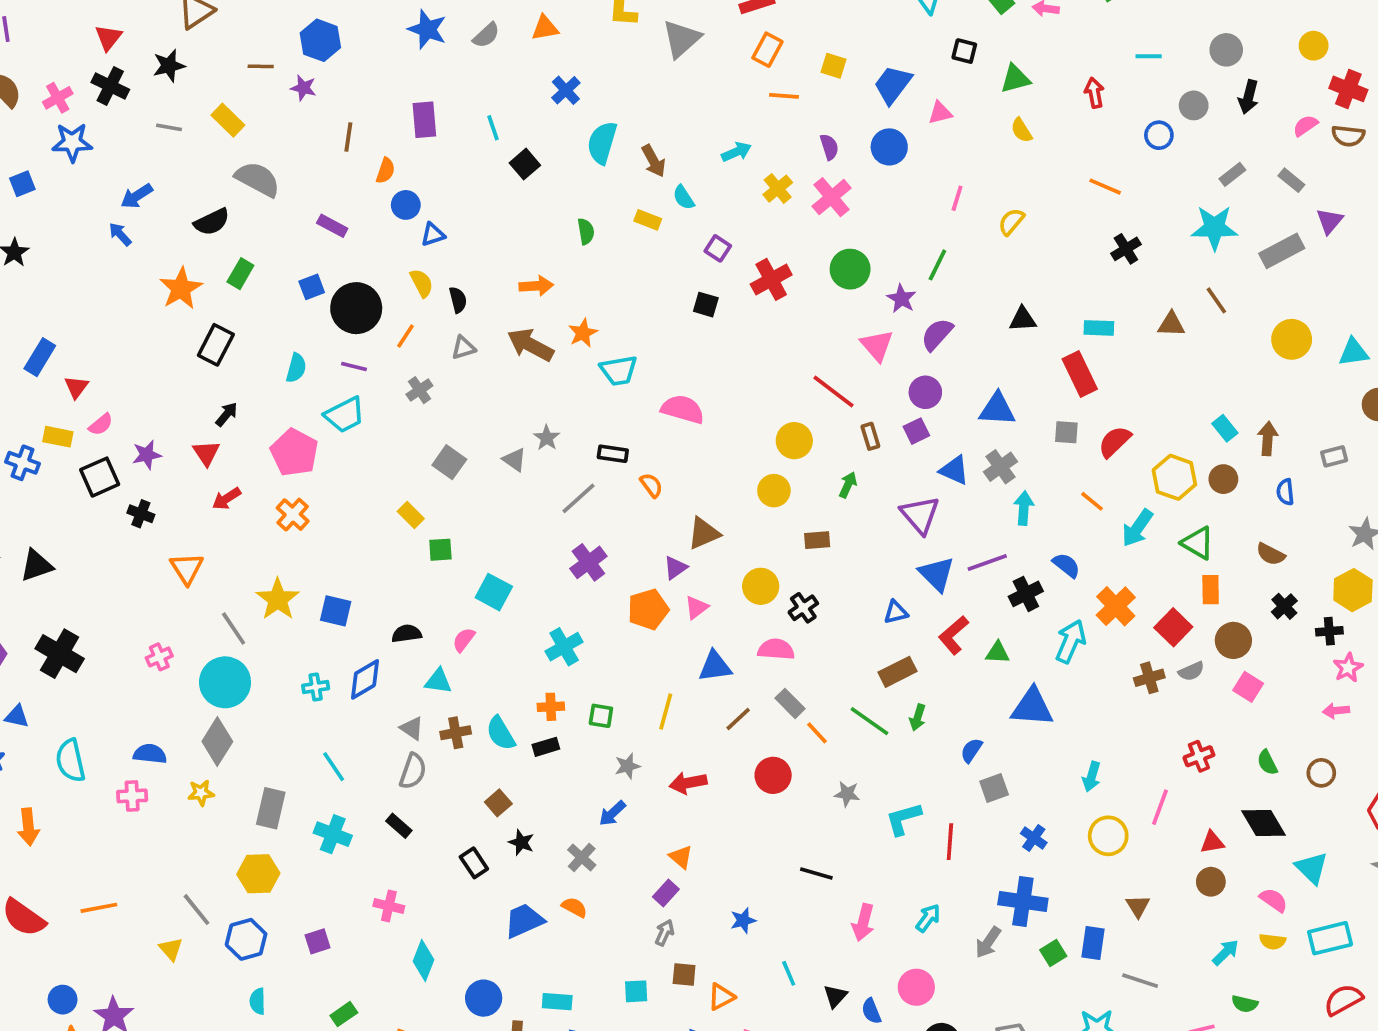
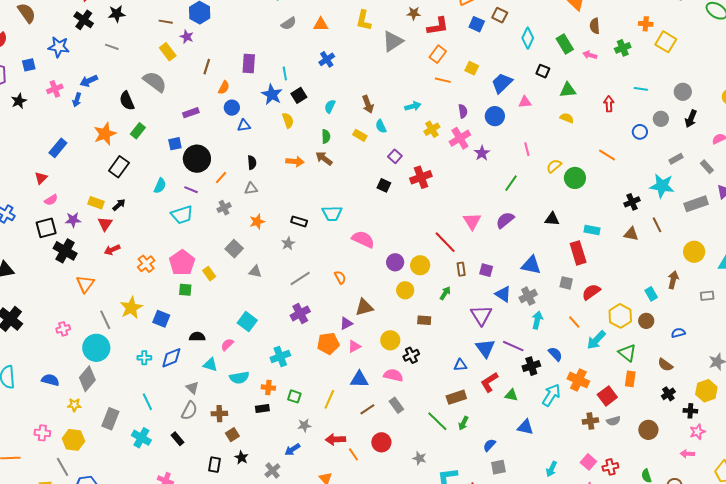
blue star: (427, 29) -> (272, 95), moved
pink cross: (58, 98) -> (55, 89), moved
yellow rectangle: (228, 120) -> (168, 52), moved
yellow semicircle: (1021, 130) -> (567, 118), turned 136
cyan semicircle: (602, 143) -> (330, 106), moved, size x0.6
pink line: (957, 198) -> (527, 149), turned -40
black semicircle: (212, 222) -> (127, 101), turned 84
purple rectangle: (332, 226) -> (191, 113), turned -56
blue arrow: (120, 234) -> (77, 100), turned -128
black cross: (1126, 249) -> (632, 202), moved
green circle: (850, 269) -> (575, 178), moved
yellow semicircle: (422, 283) -> (288, 120), moved
purple star: (901, 299) -> (482, 153), moved
orange star: (583, 333) -> (257, 222), moved
brown arrow: (530, 345) -> (324, 158), moved, size x0.7
blue rectangle: (40, 357) -> (58, 148), moved
purple circle: (925, 392) -> (395, 262), moved
purple square: (916, 431) -> (486, 270), turned 32
yellow rectangle: (58, 437) -> (96, 203), moved
brown arrow: (1268, 439) -> (673, 280), moved
pink pentagon: (294, 453) -> (182, 263), moved
black rectangle: (613, 454) -> (299, 221), moved
gray rectangle: (1334, 456) -> (707, 296), moved
gray triangle: (514, 460) -> (255, 272), moved, turned -32
blue semicircle: (1285, 492) -> (678, 333), turned 72
black cross: (141, 514) -> (65, 251), size x1.6
green square: (440, 550) -> (185, 290), moved
purple line: (987, 562) -> (513, 346), turned 35
orange cross: (1116, 606) -> (578, 380), turned -30
brown circle: (1233, 640) -> (648, 430), moved
pink square: (1248, 687) -> (588, 462), moved
blue triangle: (1032, 707) -> (525, 427), size x0.7
brown cross: (456, 733) -> (219, 414), moved
cyan semicircle: (501, 733) -> (239, 378), moved, turned -78
orange line: (817, 733) -> (353, 454), moved
pink cross: (132, 796) -> (42, 433), moved
black rectangle: (474, 863) -> (214, 465), turned 35
yellow hexagon: (258, 874) -> (73, 440), moved

